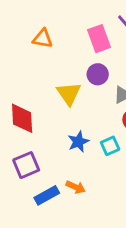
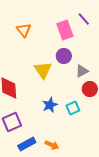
orange triangle: (43, 39) -> (24, 30), turned 42
orange arrow: (76, 187) -> (52, 145), moved

